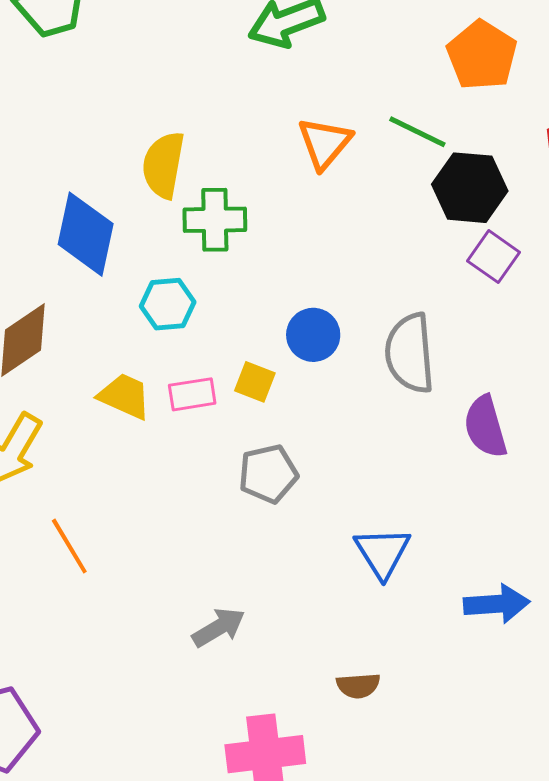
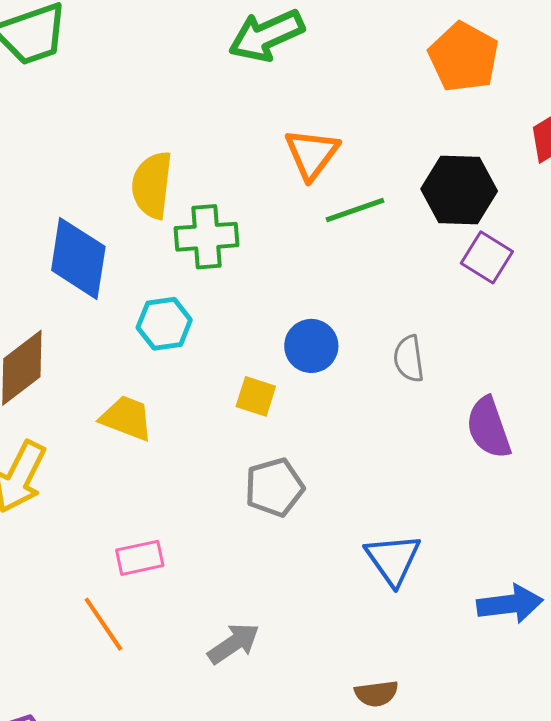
green line: (417, 132) -> (355, 210), moved, turned -42
gray semicircle: (410, 353) -> (409, 359), size x0.6
pink rectangle: (192, 394) -> (140, 558), moved
orange line: (69, 546) -> (103, 624), moved

